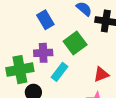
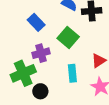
cyan rectangle: (60, 72) -> (72, 73), moved, turned -30

